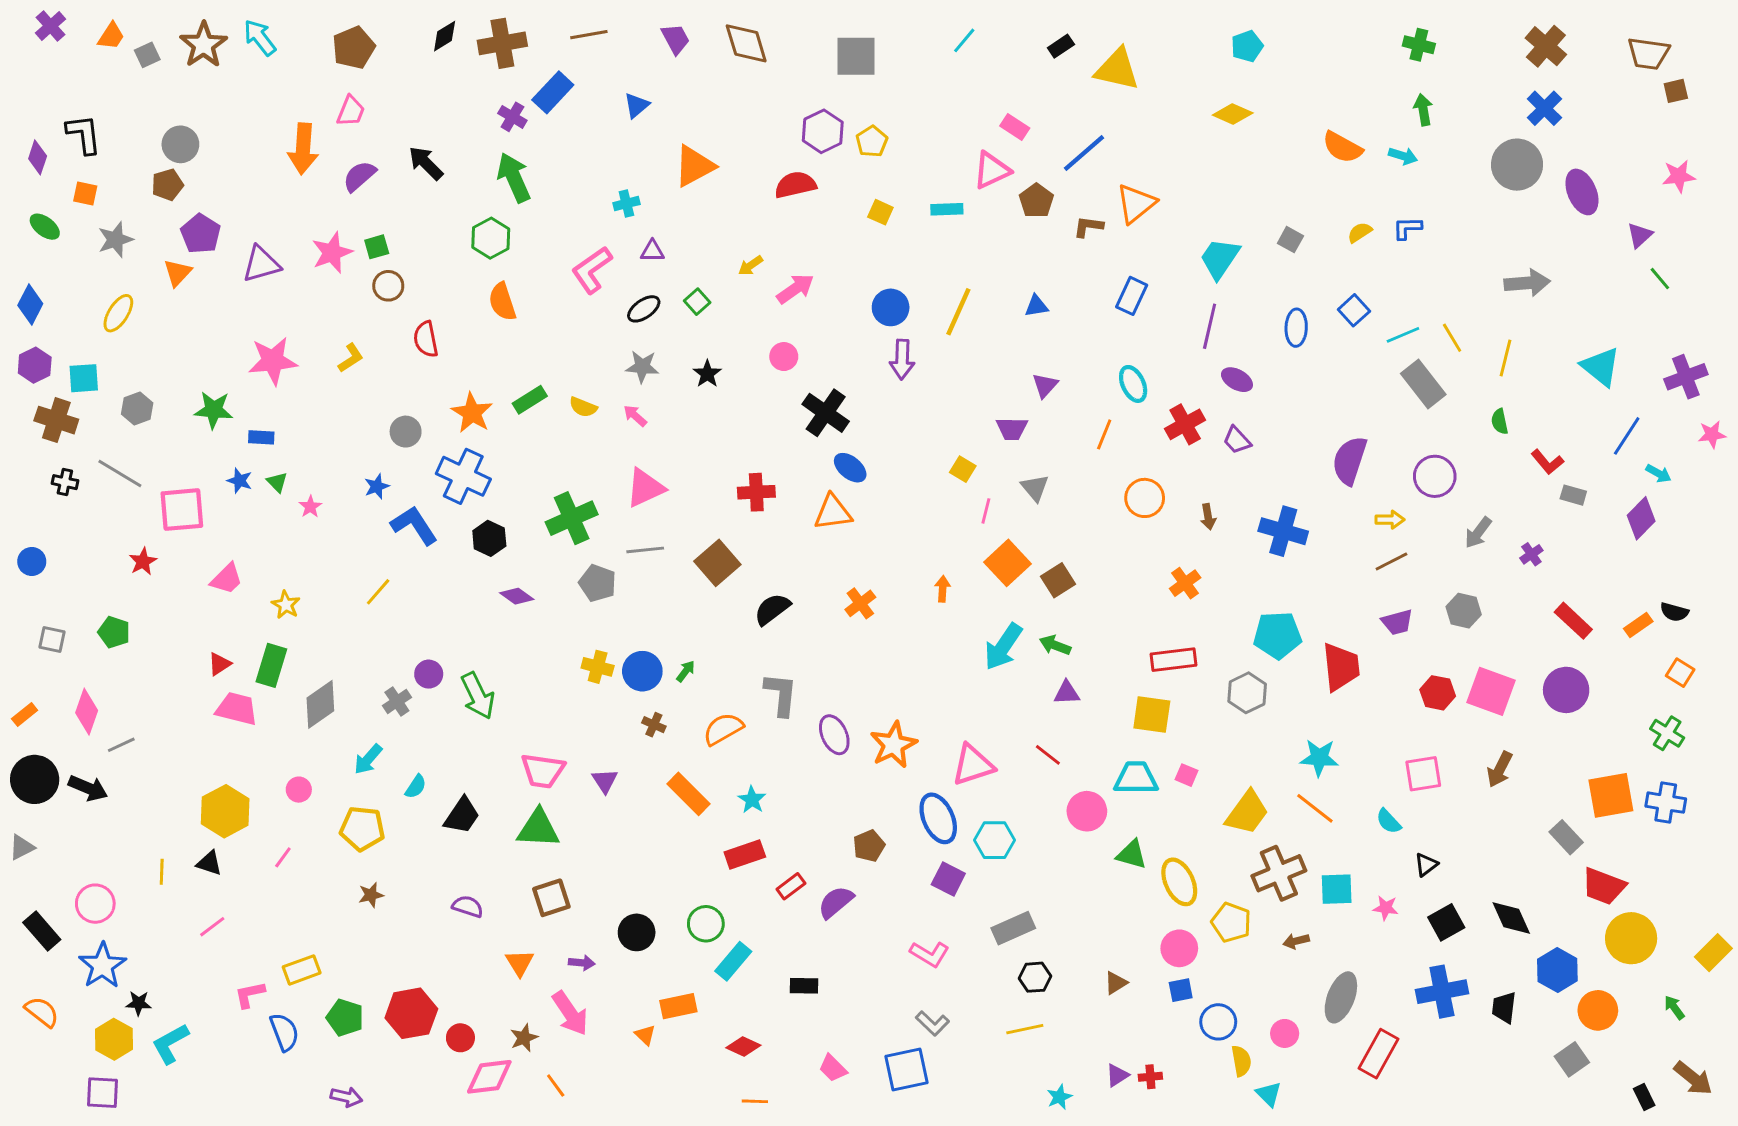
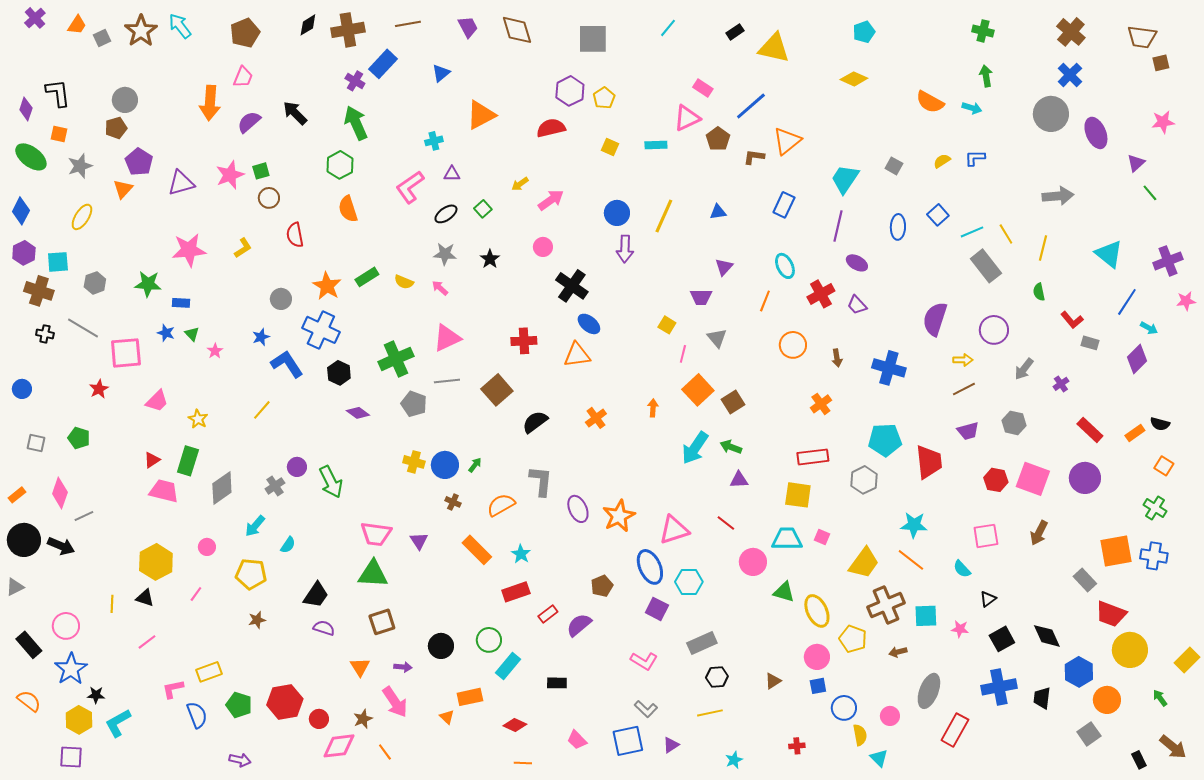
green ellipse: (45, 227) -> (31, 157), size x1.5
black trapezoid: (462, 816) -> (316, 595), moved
purple triangle: (1117, 1075) -> (671, 745), moved

